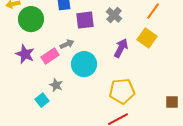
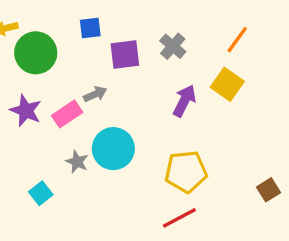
cyan circle: (84, 64) -> (113, 149), moved
cyan square: (42, 100) -> (41, 193), moved
brown square: (172, 102) -> (269, 190), turned -32

